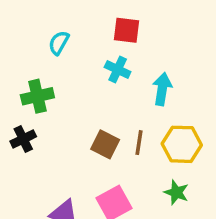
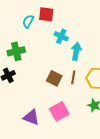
red square: (127, 30) -> (46, 14), moved
cyan arrow: (162, 89) -> (76, 51), moved

